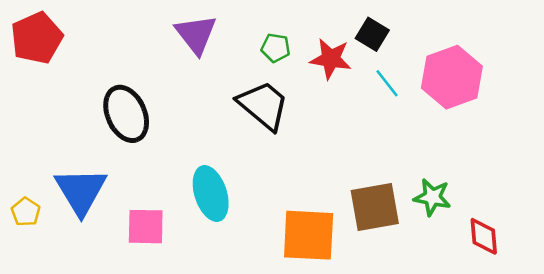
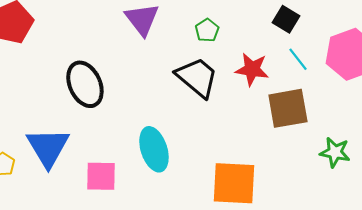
green pentagon: (276, 48) -> (207, 30), turned 30
red star: (331, 59) -> (252, 69), moved
brown square: (375, 207) -> (288, 108), moved

